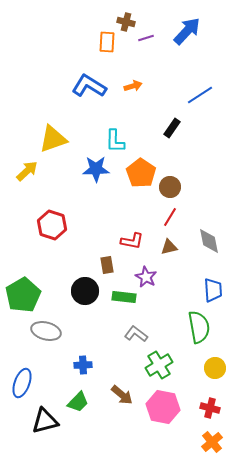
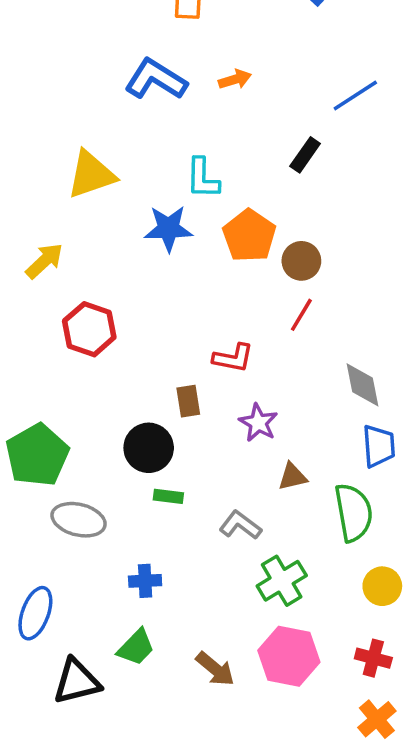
yellow arrow: (27, 171) -> (44, 261), moved
gray diamond: (209, 241) -> (363, 385), moved
brown triangle: (169, 247) -> (292, 477), moved
green rectangle: (124, 297) -> (168, 496), moved, size x0.7
brown arrow: (122, 395) -> (215, 669), moved

